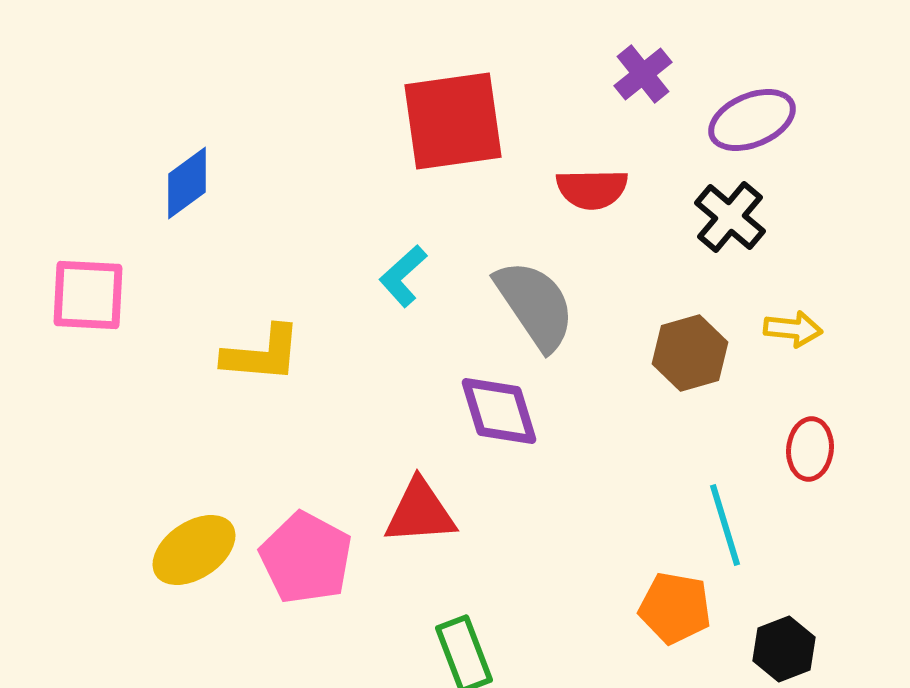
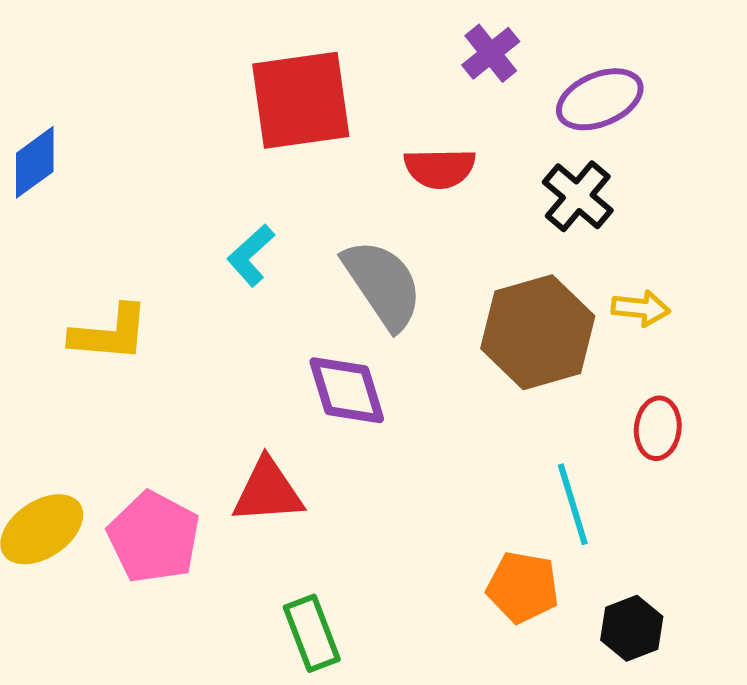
brown hexagon: (690, 353) -> (538, 332), size x1.5

